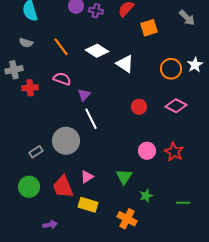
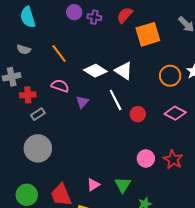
orange square: (149, 28) -> (148, 34), size x1.4
white diamond: (97, 51) -> (95, 71), moved
white line: (91, 119) -> (116, 100), moved
gray circle: (66, 141) -> (38, 148), moved
gray rectangle: (36, 152) -> (38, 114), moved
pink triangle: (87, 177) -> (93, 185), moved

